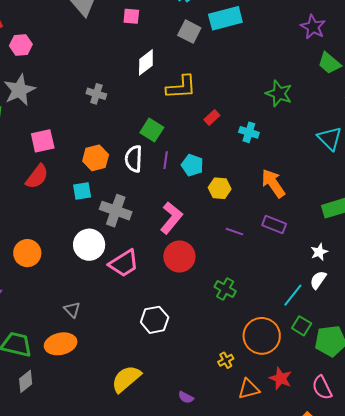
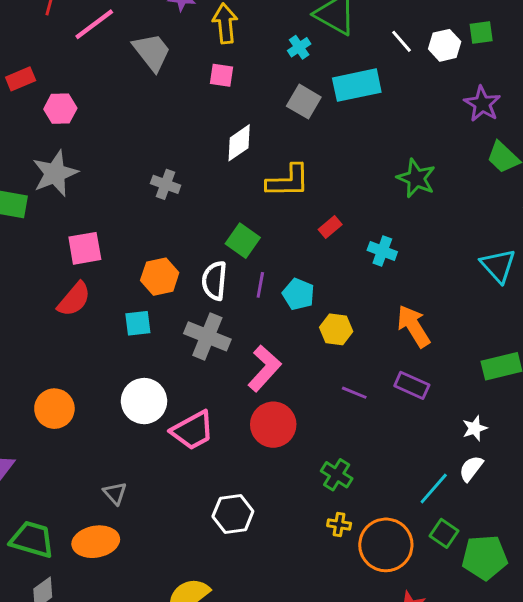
green star: (279, 93) -> (416, 178), moved
gray cross: (116, 211) -> (207, 336), moved
yellow cross: (226, 360) -> (339, 524), moved, turned 35

